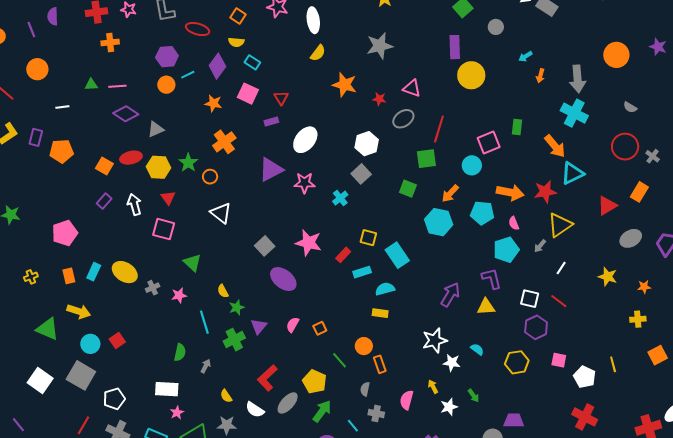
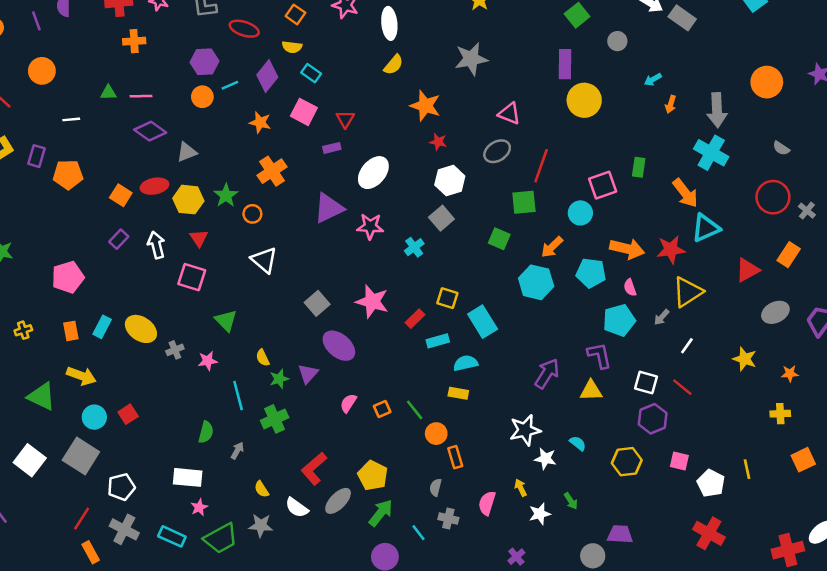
red star: (379, 99) -> (438, 142), moved
purple triangle: (259, 326) -> (308, 374), moved
green line: (340, 360) -> (415, 410), moved

